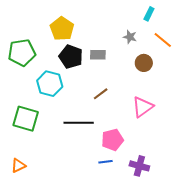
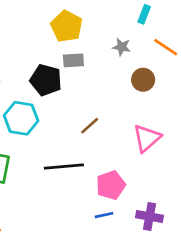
yellow pentagon: (62, 29) -> (67, 26), moved
gray rectangle: (98, 55) -> (73, 60), moved

